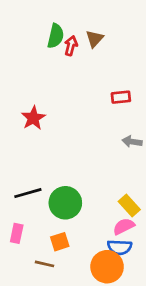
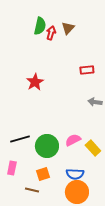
red star: (33, 118) -> (35, 82), moved
pink semicircle: (124, 226) -> (73, 140), moved
blue semicircle: (120, 247) -> (75, 174), moved

